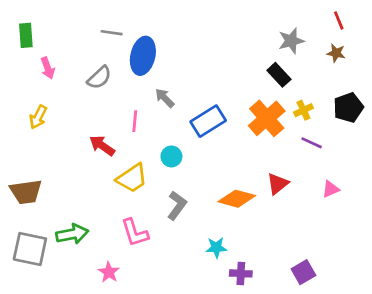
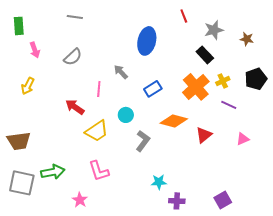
red line: (339, 20) -> (184, 16), moved
gray line: (112, 33) -> (75, 17), moved
blue ellipse: (143, 56) -> (147, 41), moved
blue rectangle: (208, 121) -> (153, 89), size x0.7
orange diamond: (237, 199) -> (174, 121), moved
gray L-shape: (177, 205) -> (143, 141), moved

